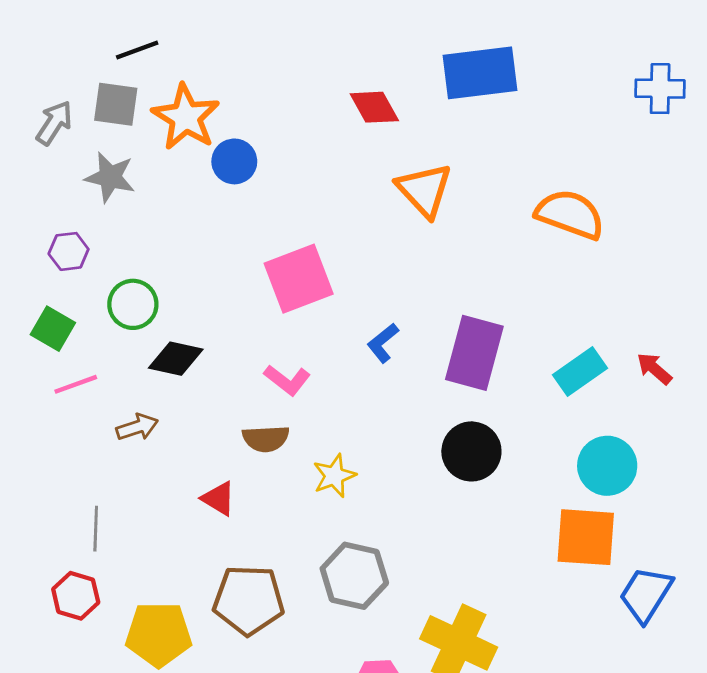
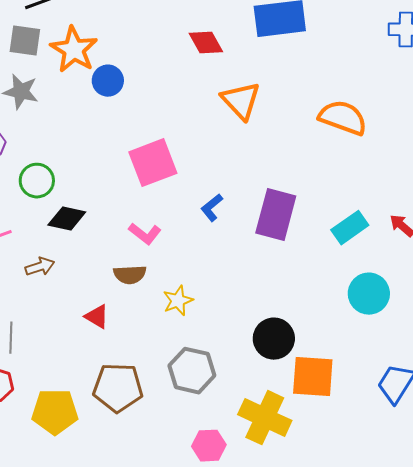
black circle: (471, 451) -> (274, 339), moved
orange square: (586, 537) -> (313, 377), moved

